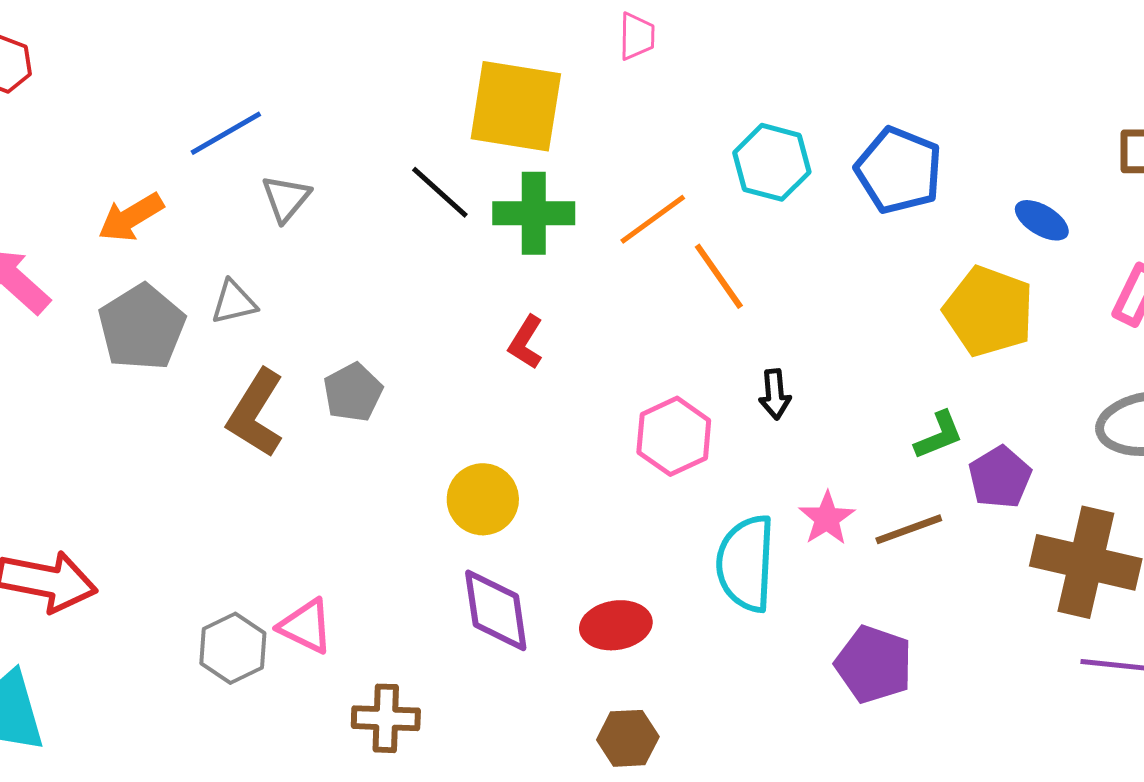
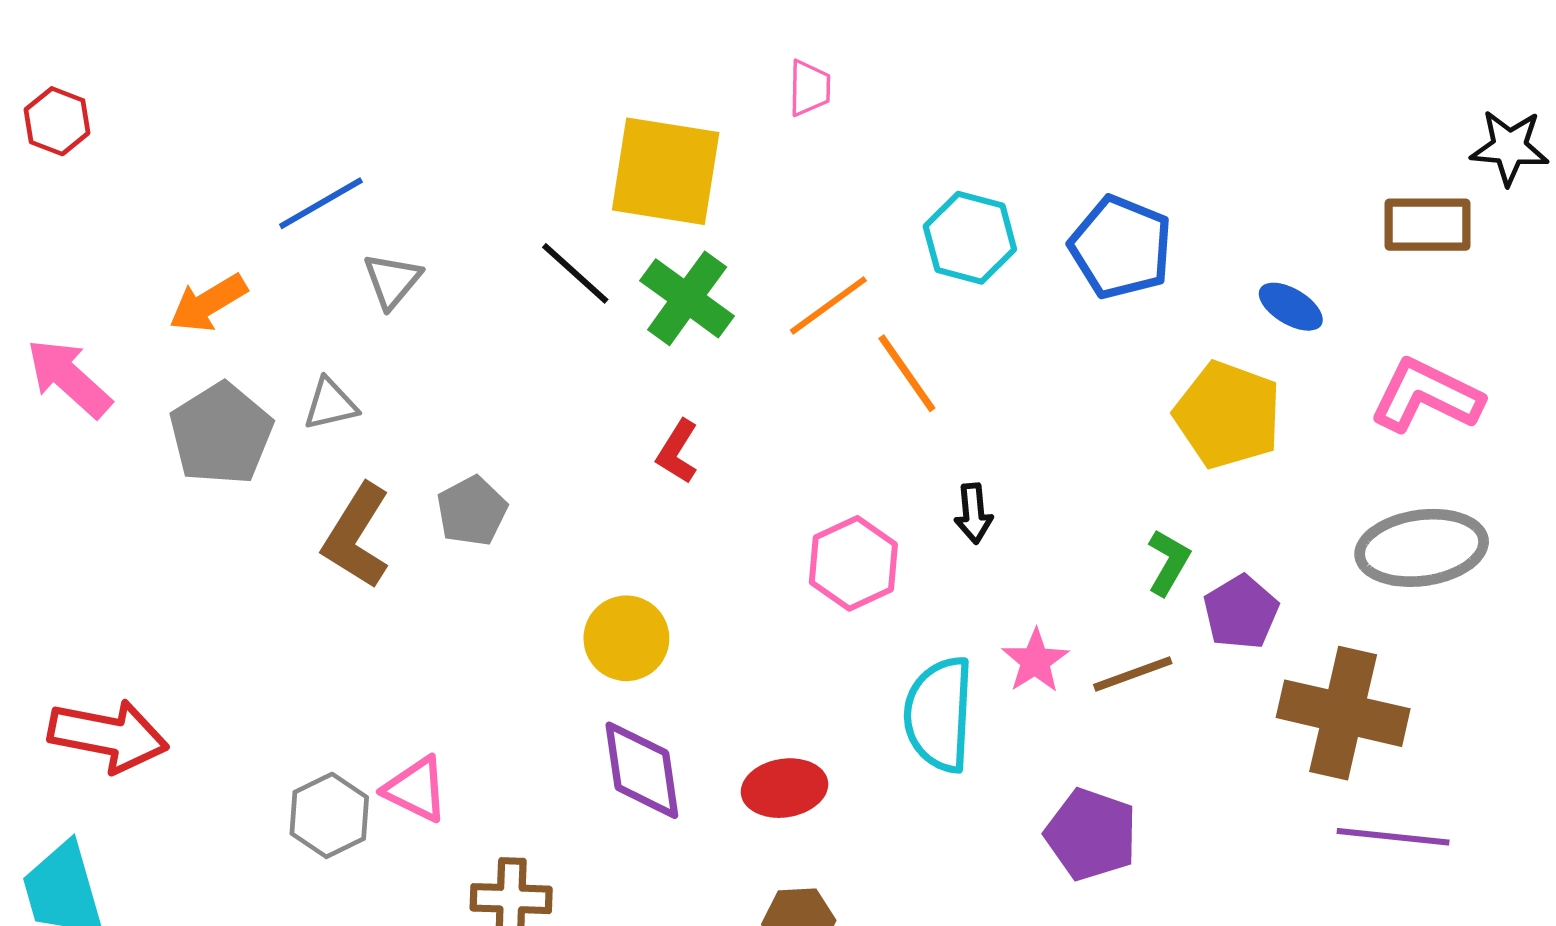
green cross: (534, 213) -> (687, 298), turned 36
green L-shape: (939, 435) -> (1168, 562), turned -38

